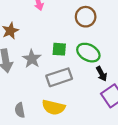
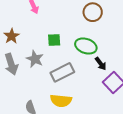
brown circle: (86, 17) -> (93, 12), moved
green square: (59, 49) -> (54, 40), moved

